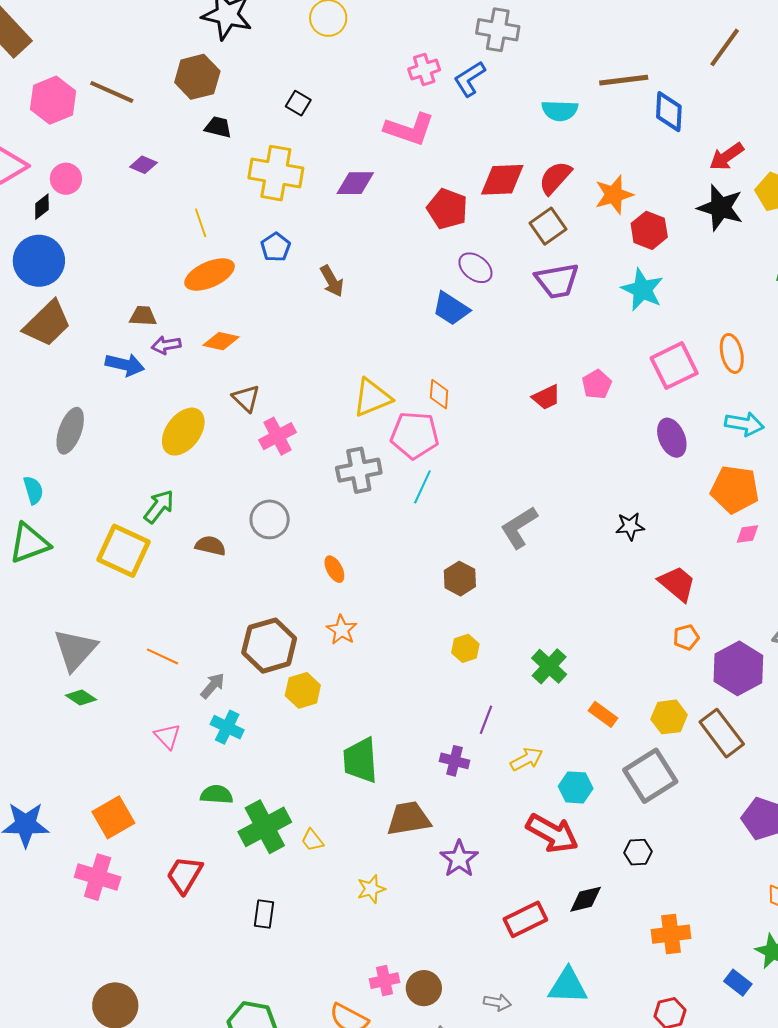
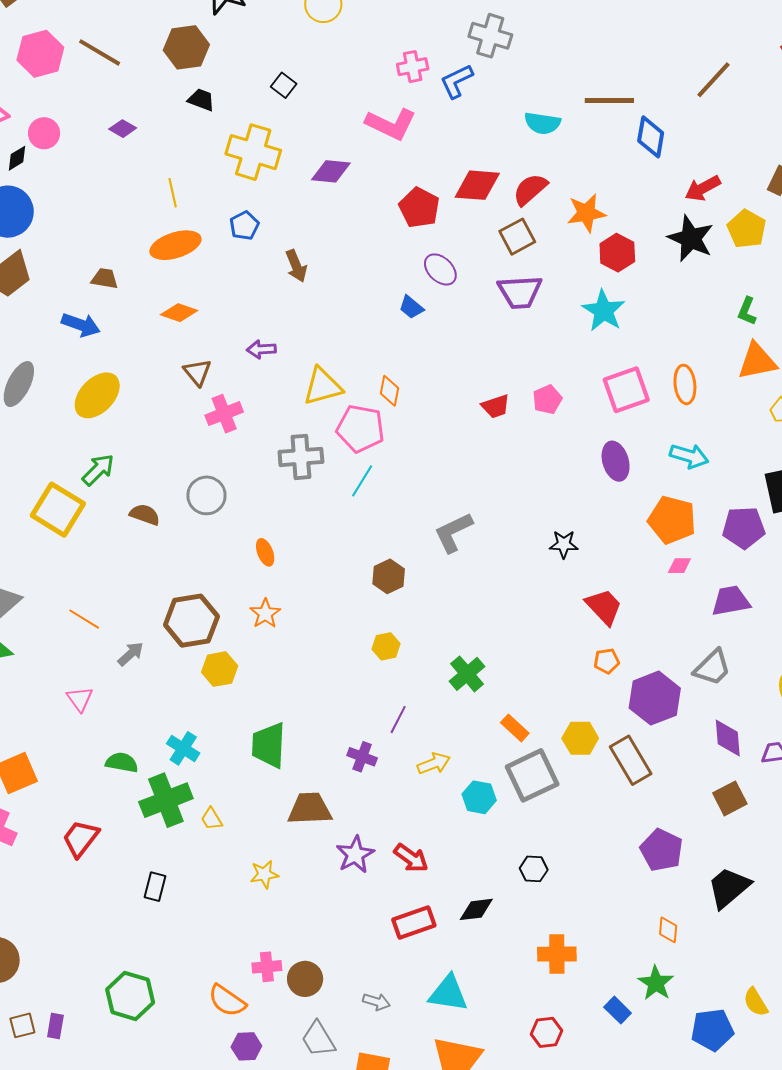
blue trapezoid: (451, 309) -> (411, 307), size x0.7
purple arrow: (166, 345) -> (261, 349), moved
yellow ellipse: (183, 432) -> (97, 395), moved
cyan cross: (227, 727) -> (183, 748), moved
gray square: (650, 776) -> (532, 775), moved
red arrow: (552, 833) -> (411, 858), moved, size x0.7

